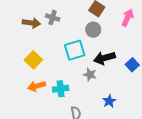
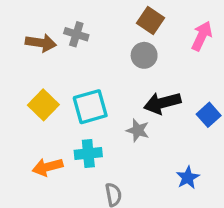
cyan square: (75, 50) -> (90, 107), moved
orange arrow: (37, 86) -> (48, 167), moved
blue star: (109, 101) -> (188, 178), moved

